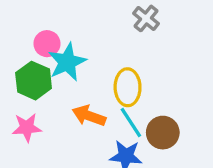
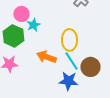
cyan star: (67, 62) -> (33, 25), size x0.6

